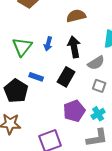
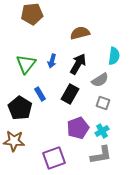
black arrow: (74, 47) -> (78, 64), turned 40
blue rectangle: (36, 77) -> (40, 94), turned 40

